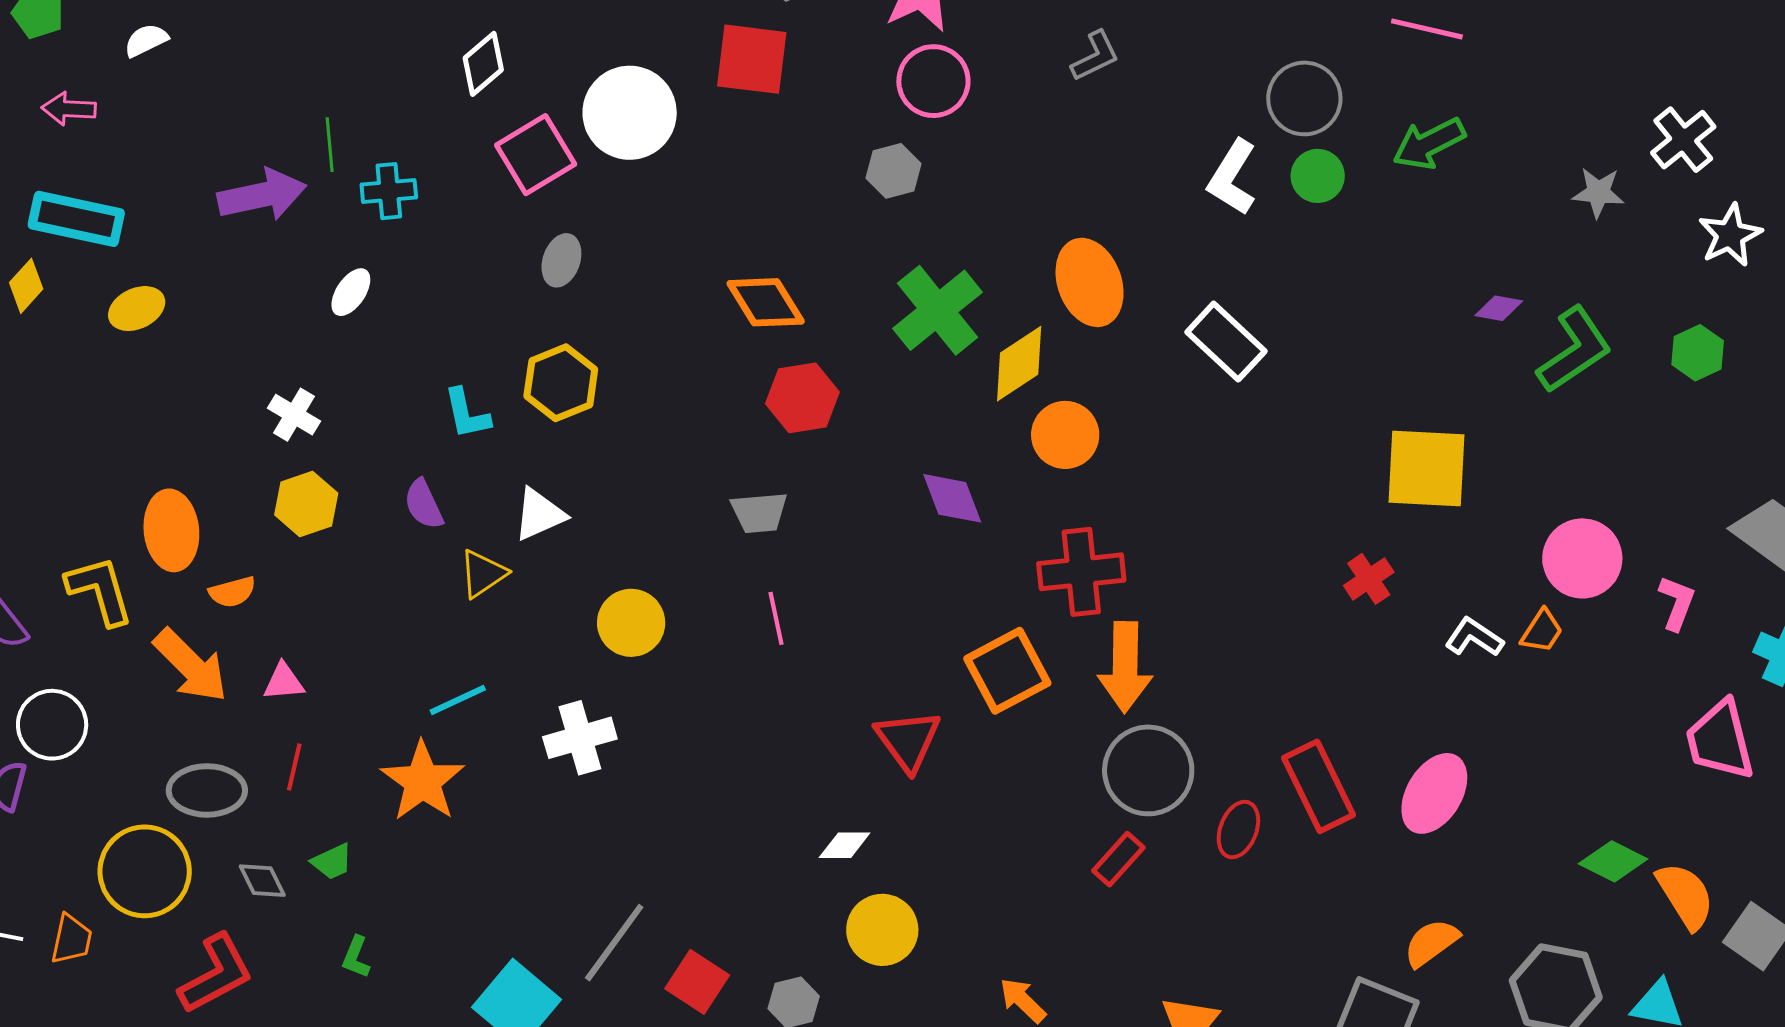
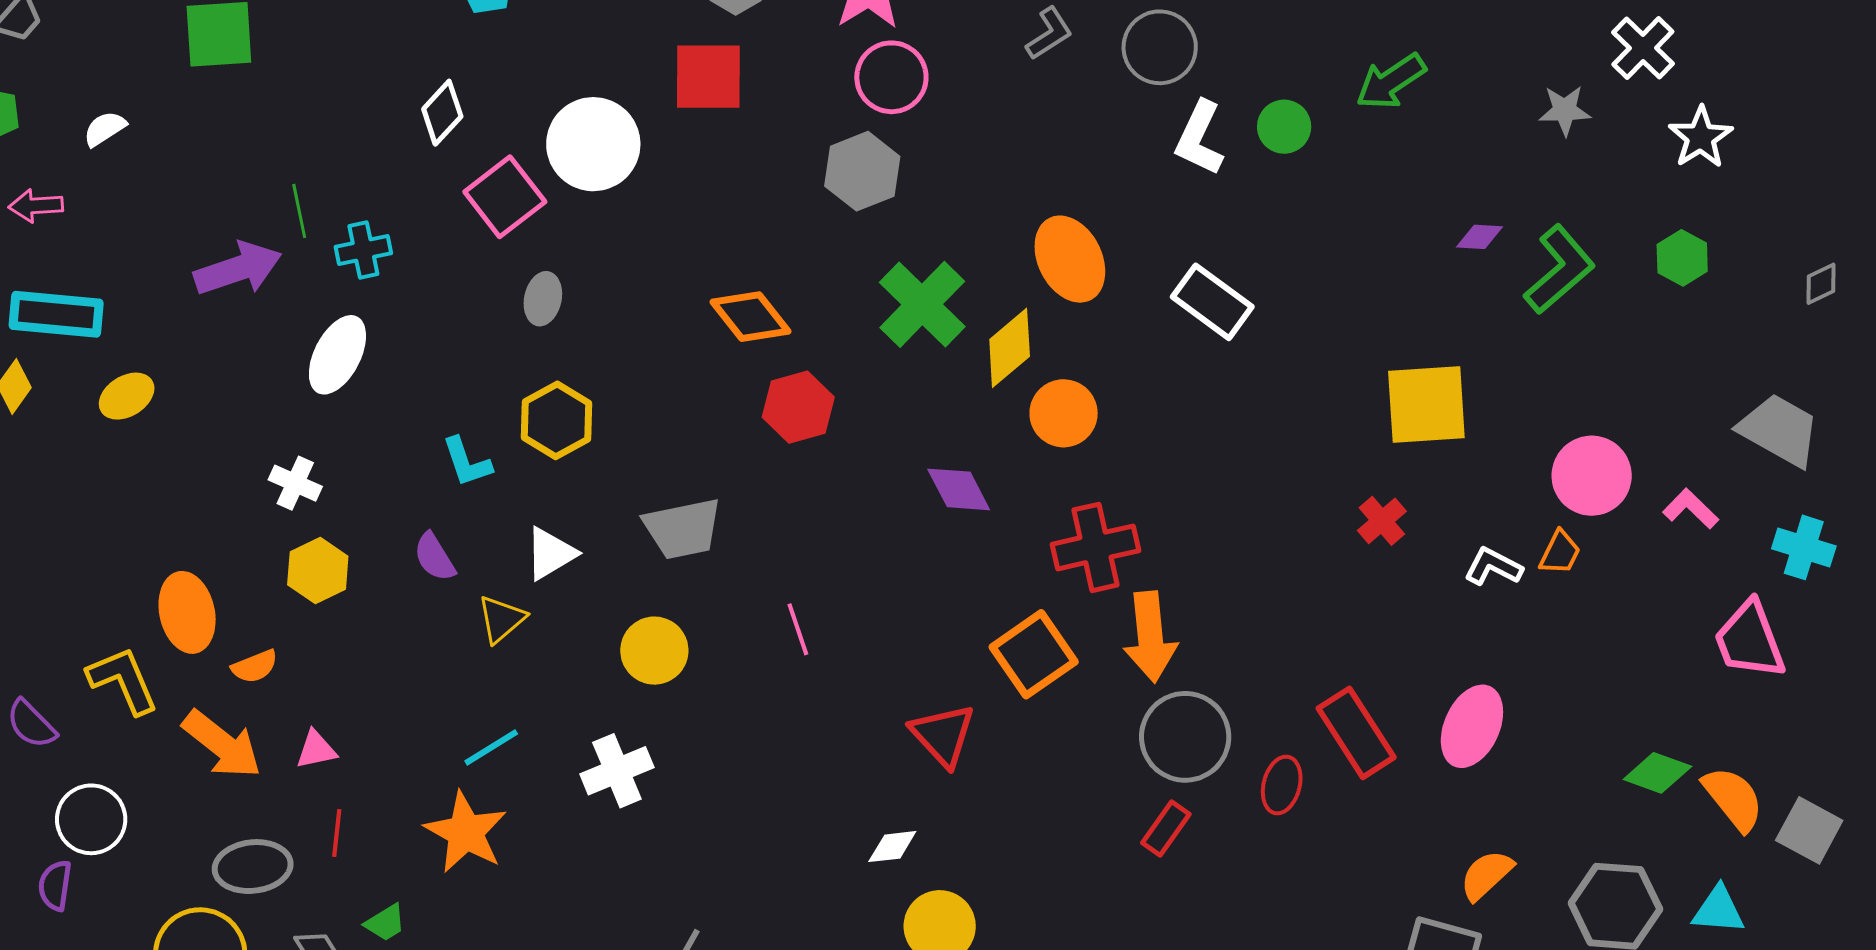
gray circle: (1304, 98) -> (1160, 47), moved
gray hexagon: (893, 171) -> (862, 171), size x1.4
white ellipse: (351, 292) -> (337, 355), size x1.6
gray trapezoid: (759, 513) -> (683, 529), moved, size x1.4
pink L-shape: (1677, 603) -> (1691, 509), turned -60

